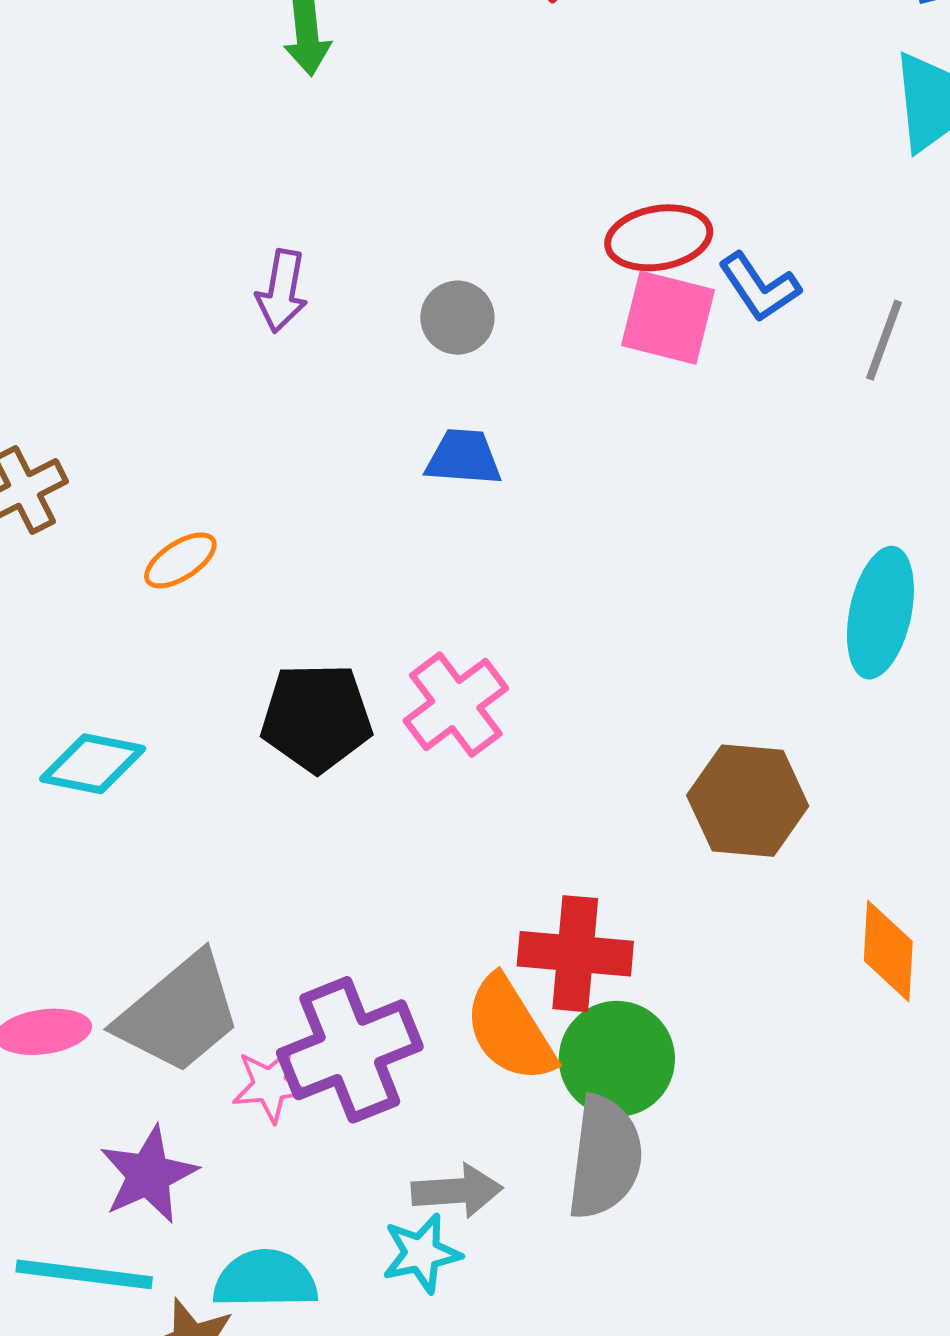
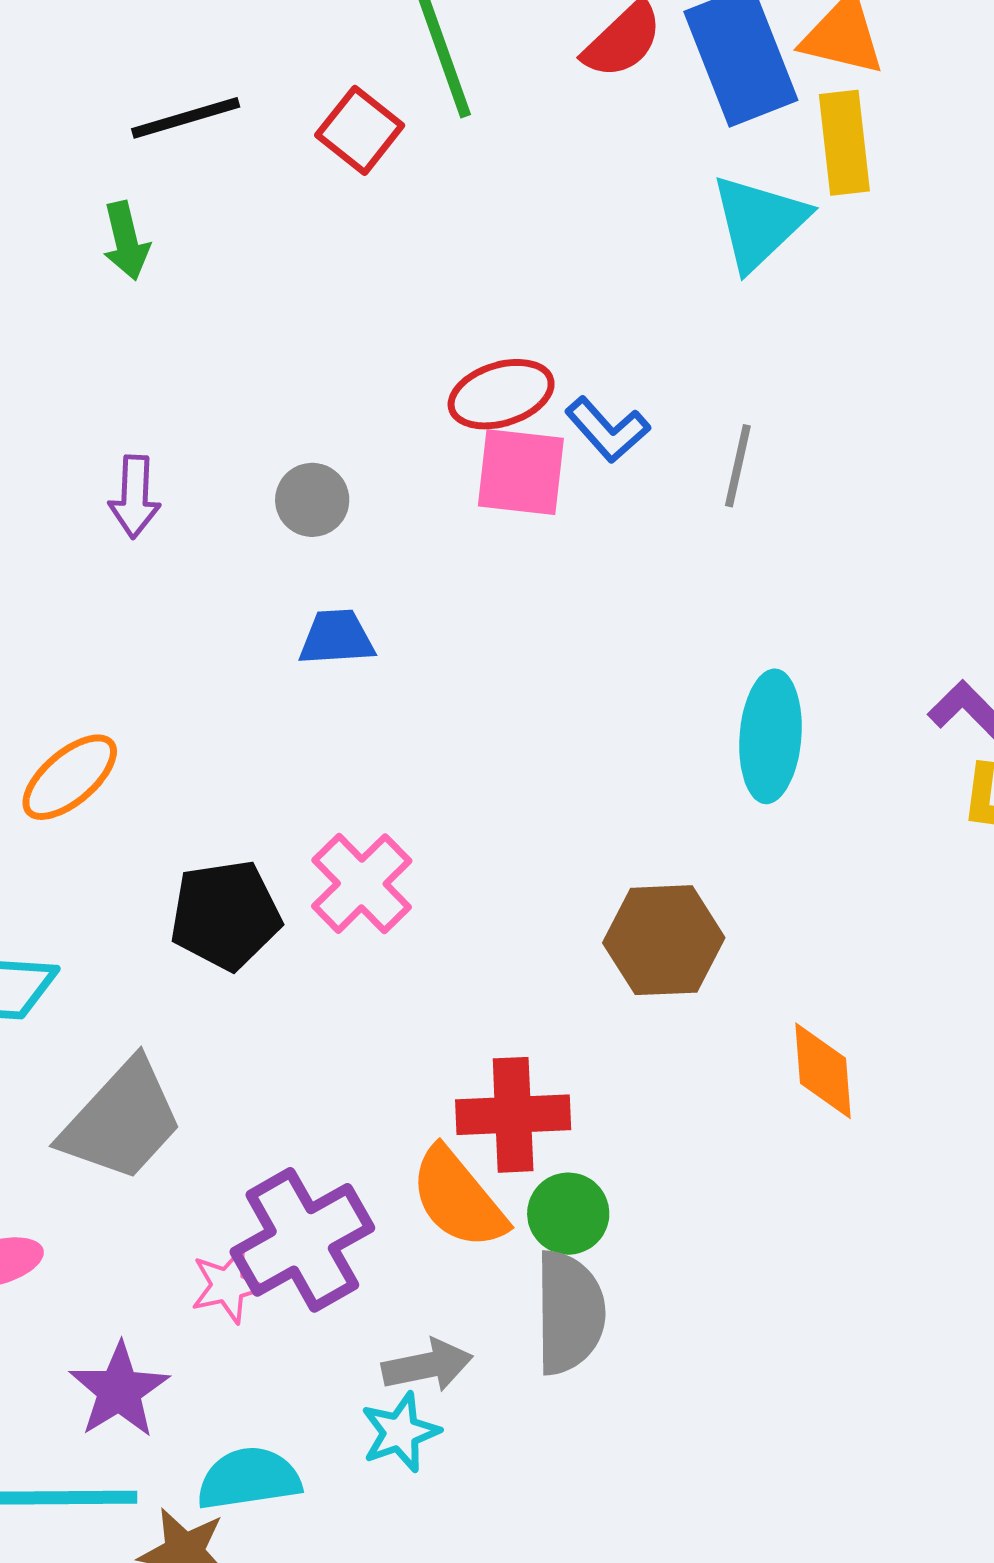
orange ellipse: (180, 560) -> (70, 777), size x1.4
gray trapezoid: (179, 1013) -> (122, 1121), moved
green circle: (617, 1059) -> (568, 1214), size x0.7

